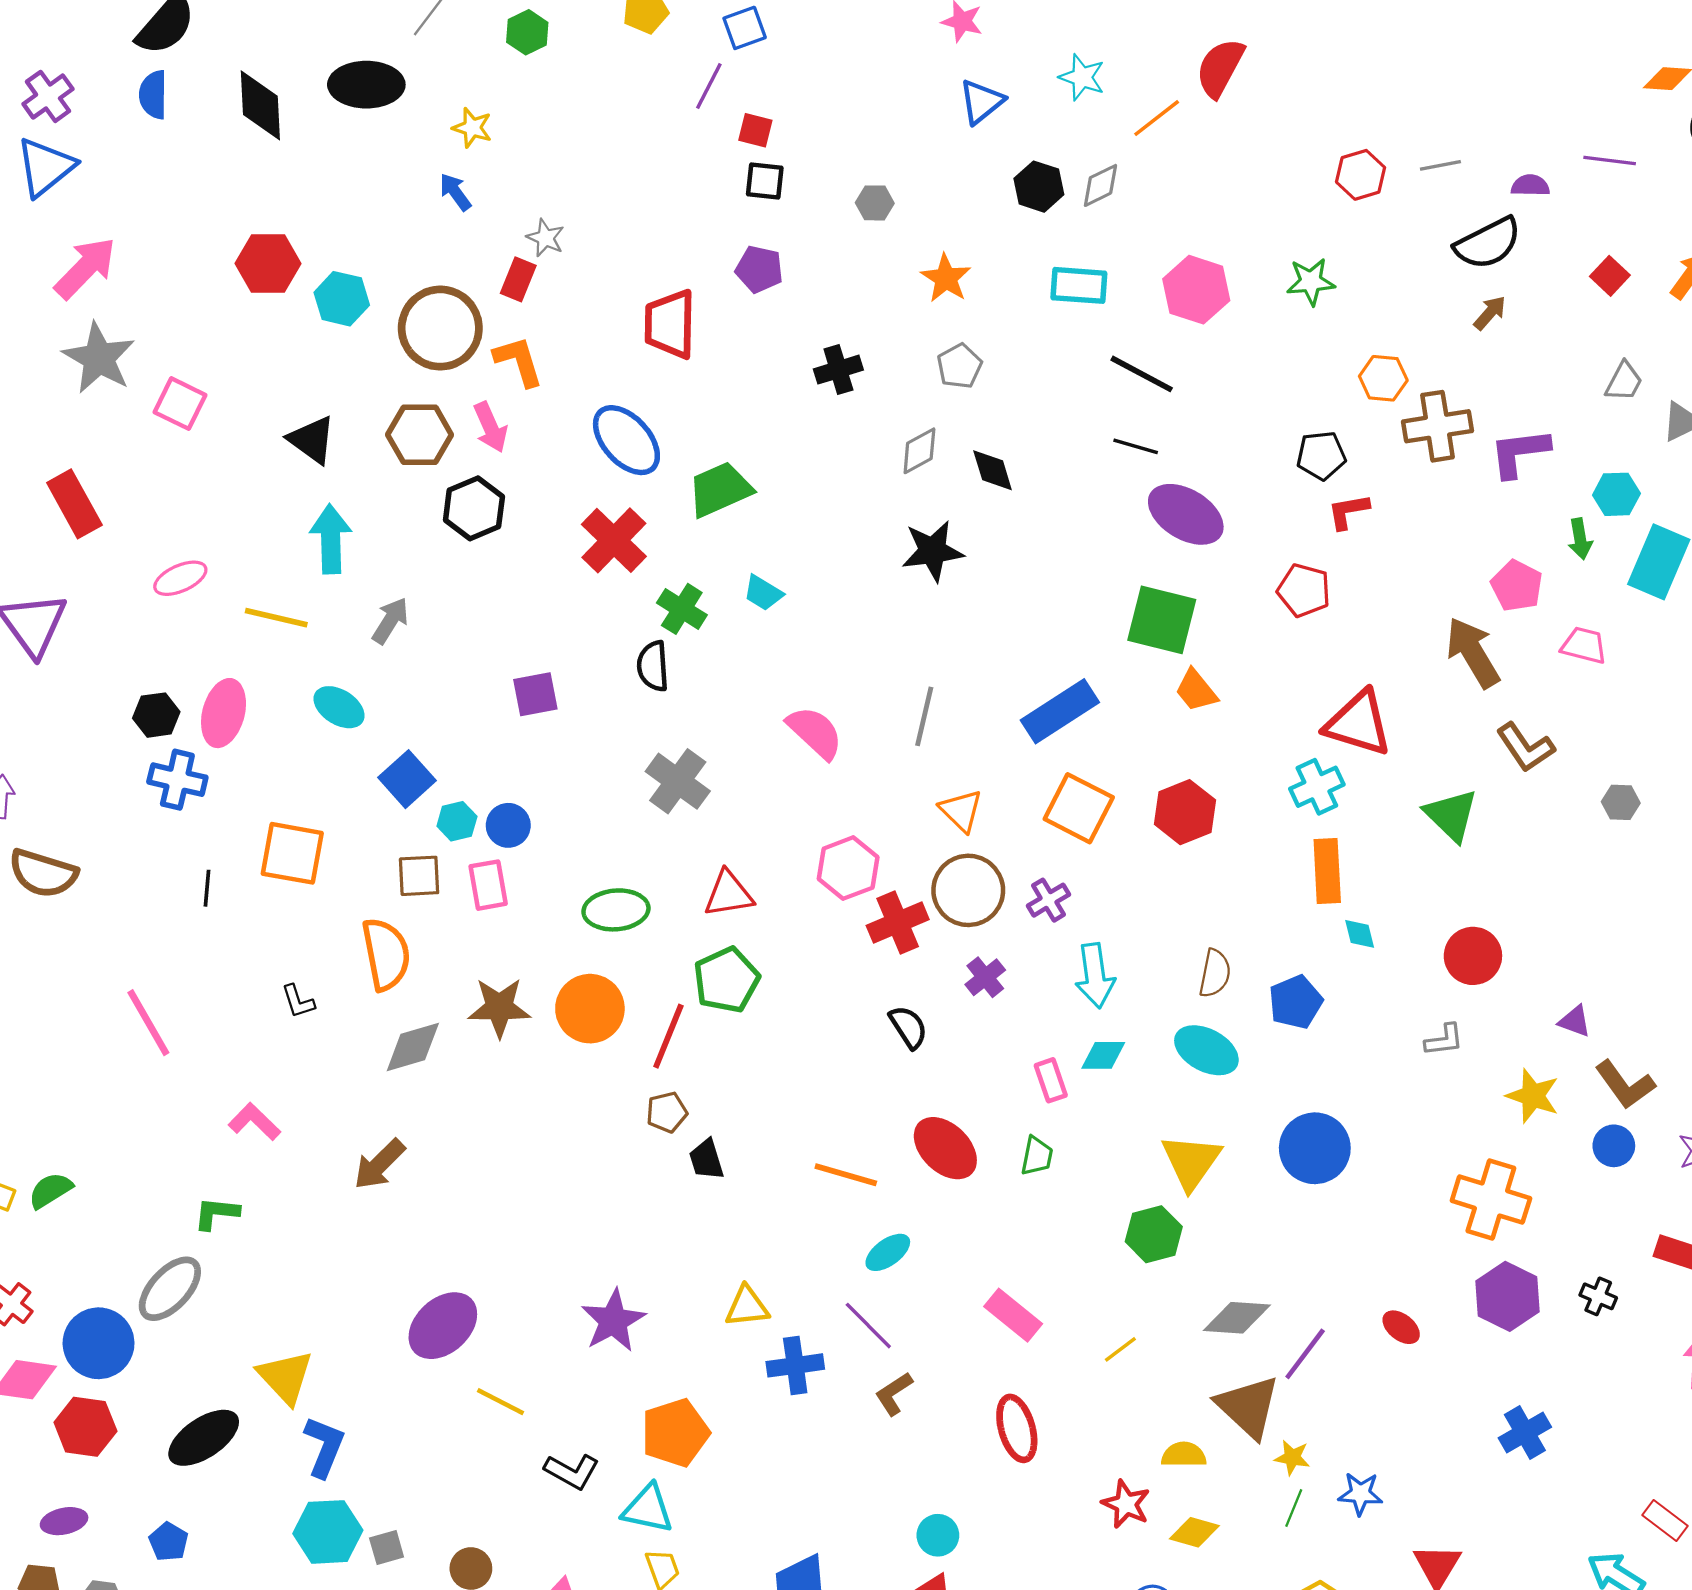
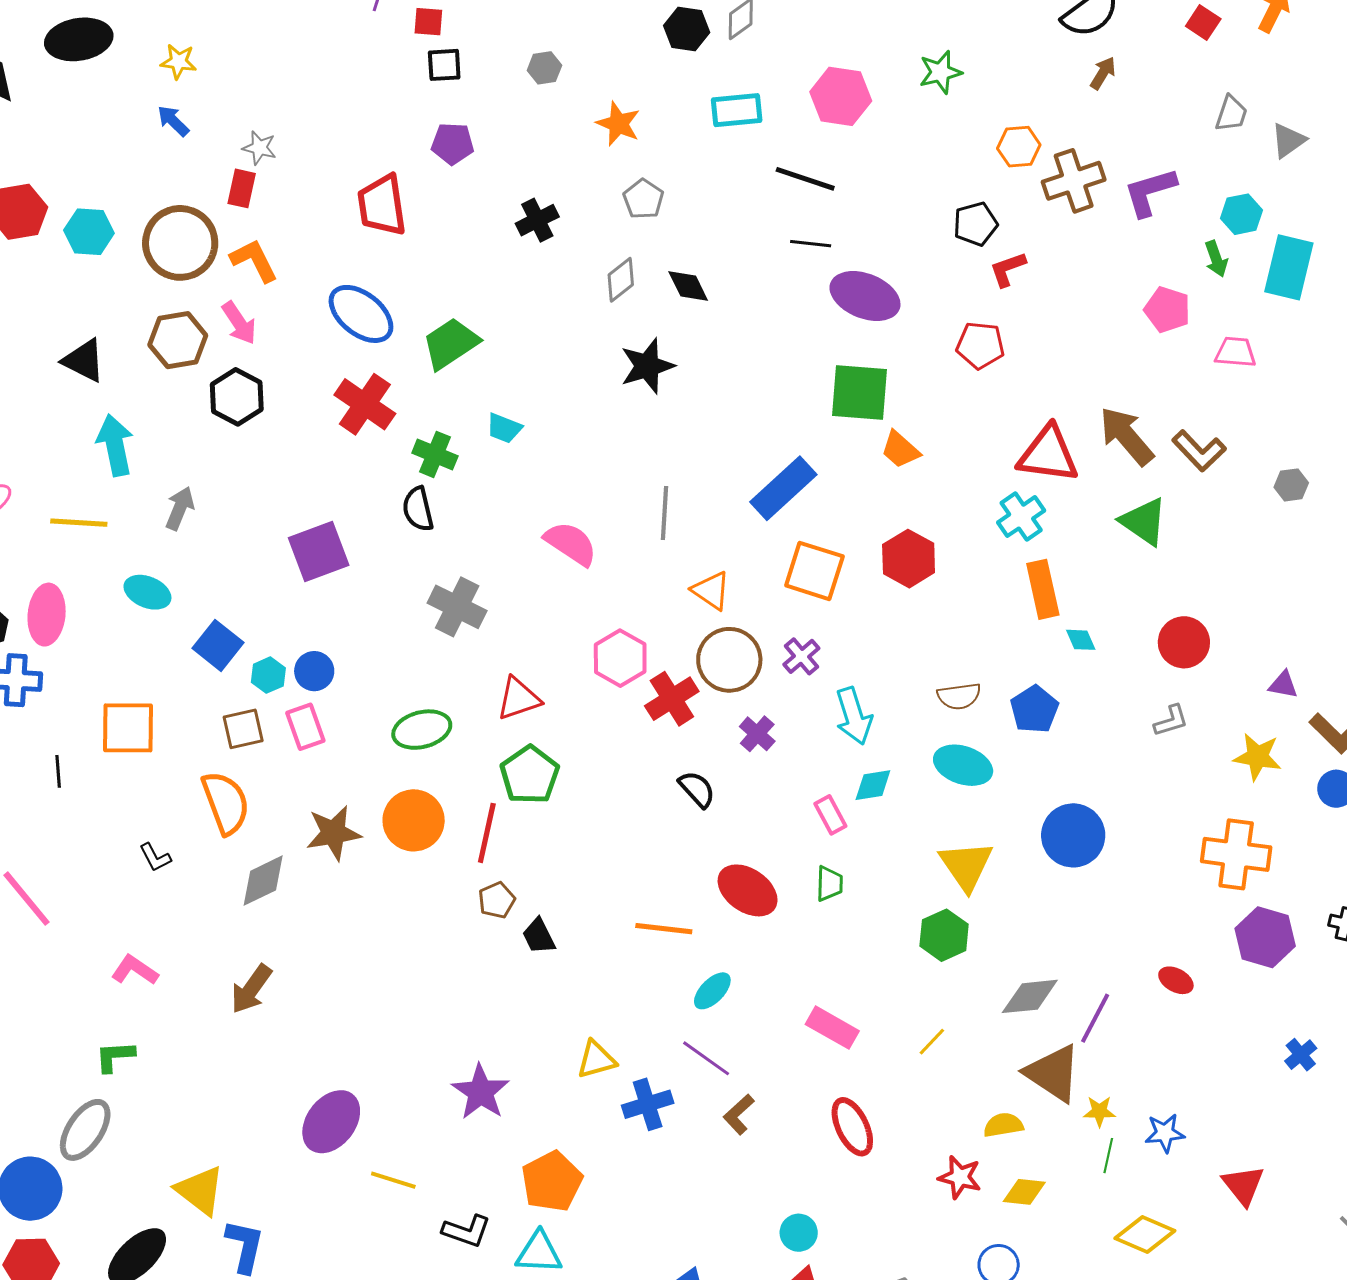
brown arrow: (1473, 653) -> (1126, 436), moved
purple square: (535, 694) -> (319, 551), size x1.4
brown semicircle: (1215, 973) -> (959, 696), turned 81
blue cross: (1525, 1433) -> (1301, 1055), size x0.7

